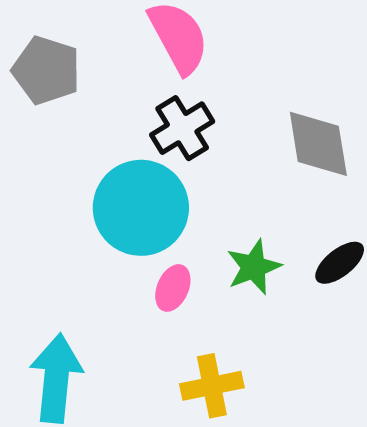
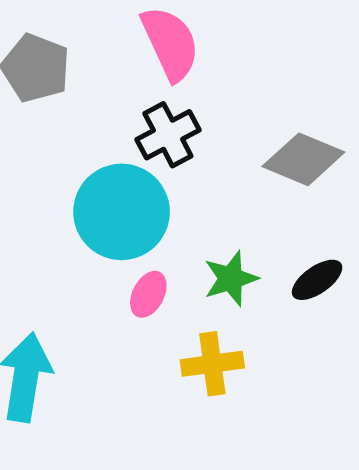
gray diamond: (318, 144) -> (303, 159), turned -62
yellow cross: (212, 386) -> (212, 364), moved

